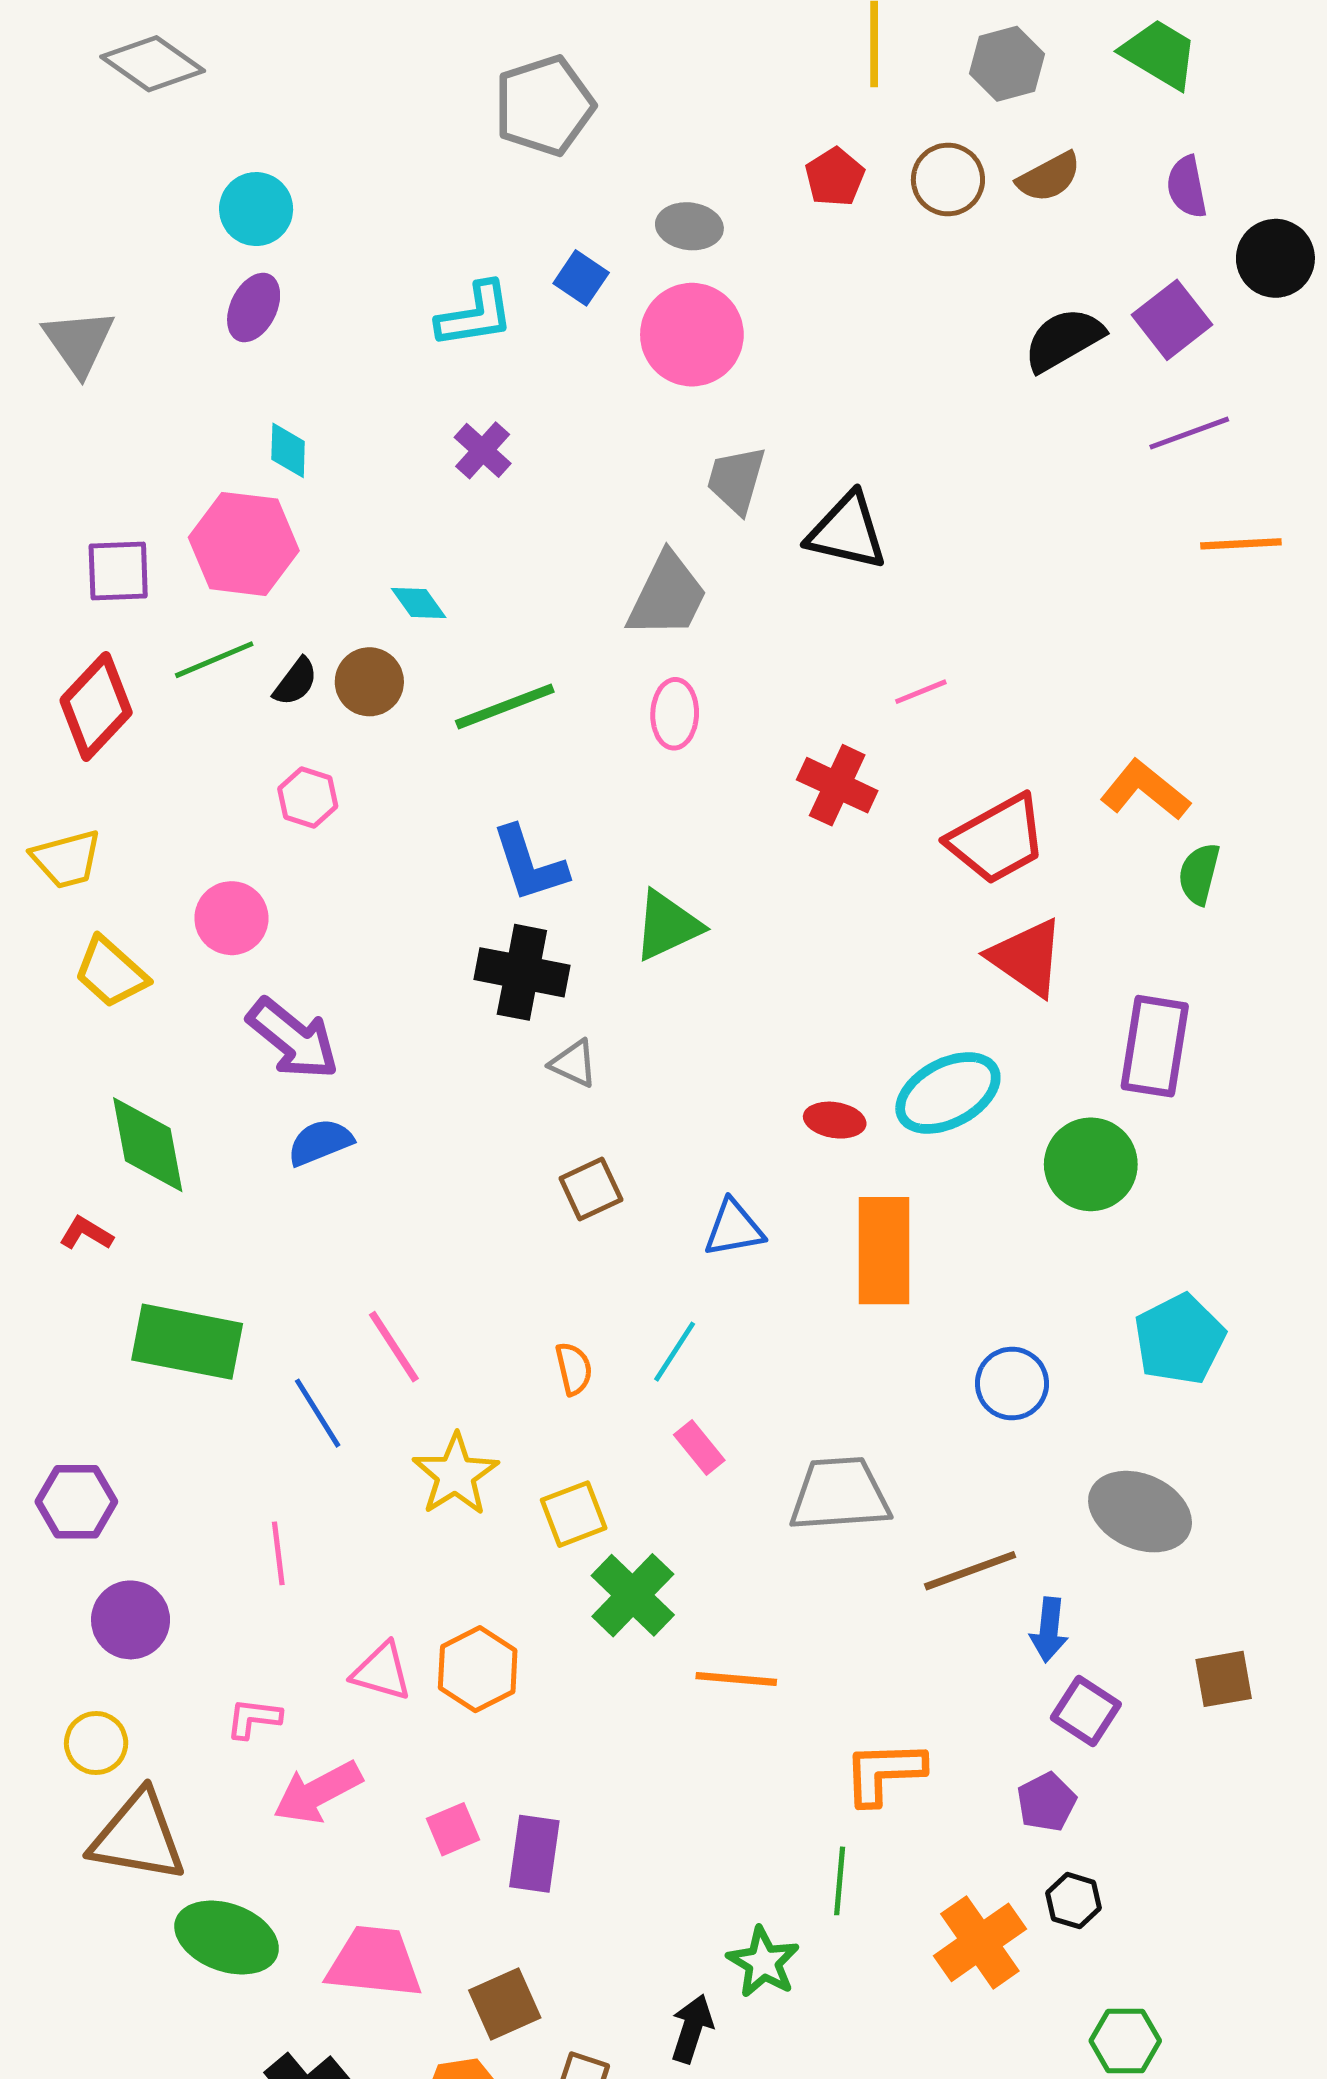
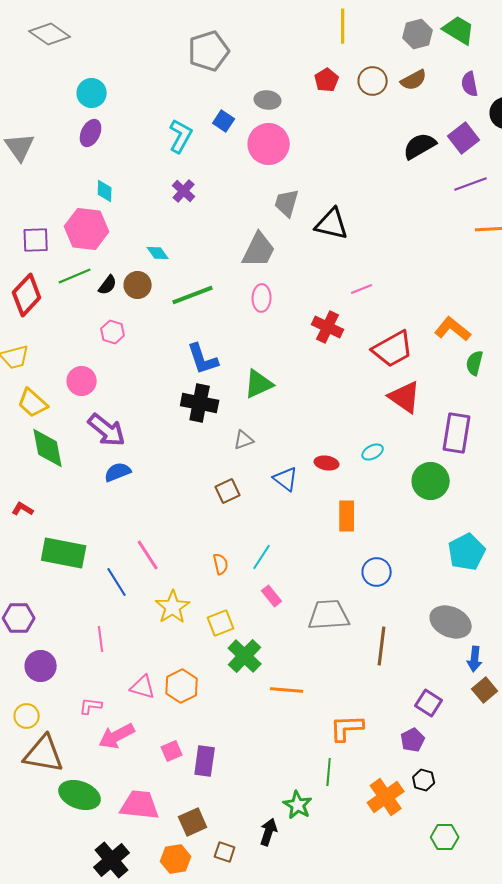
gray hexagon: (1007, 64) -> (418, 34), moved
cyan L-shape: (475, 315) -> (181, 136), turned -52
gray triangle: (574, 1063) -> (244, 440), moved, turned -45
cyan ellipse: (948, 1093) -> (373, 452), size x0.5
green diamond: (148, 1145) -> (48, 448), moved
blue triangle: (734, 1228) -> (286, 479), moved, turned 48
orange rectangle: (884, 1251) -> (347, 516), size x0.7
blue circle: (1012, 1384) -> (377, 572), moved
brown line: (970, 1571) -> (382, 646), turned -63
blue arrow: (1049, 1630) -> (475, 659), moved
brown square: (1224, 1679) -> (485, 690), turned -30

